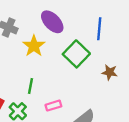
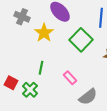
pink rectangle: (53, 106) -> (70, 78), moved, turned 64

